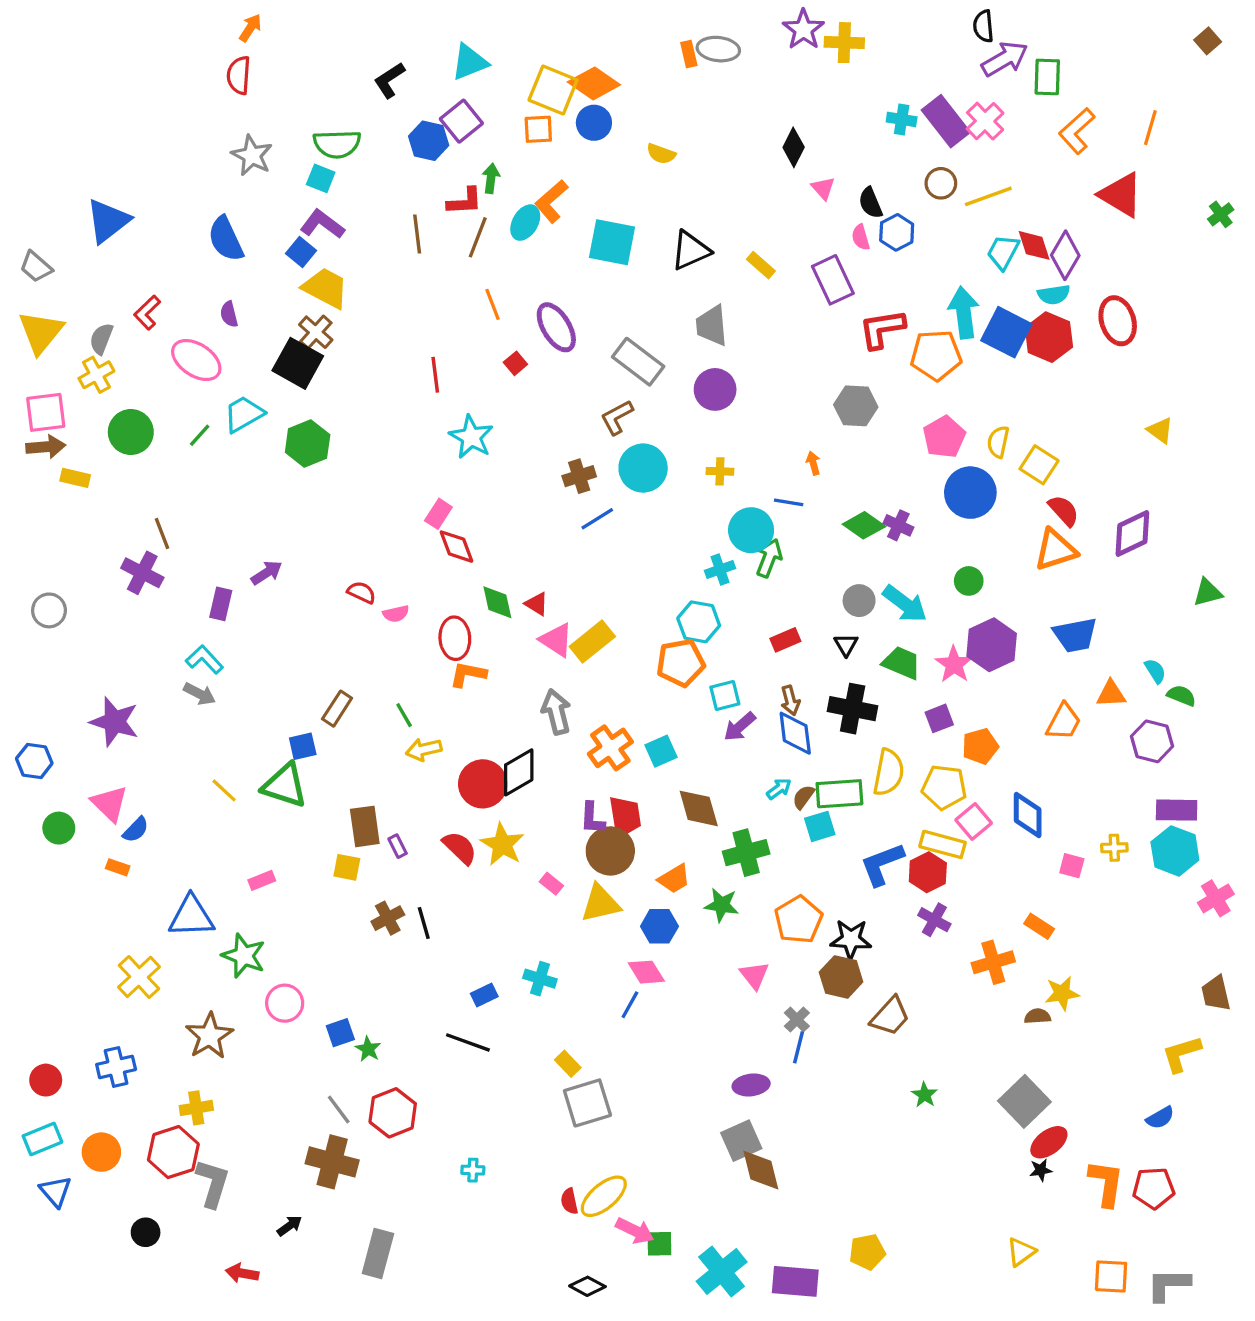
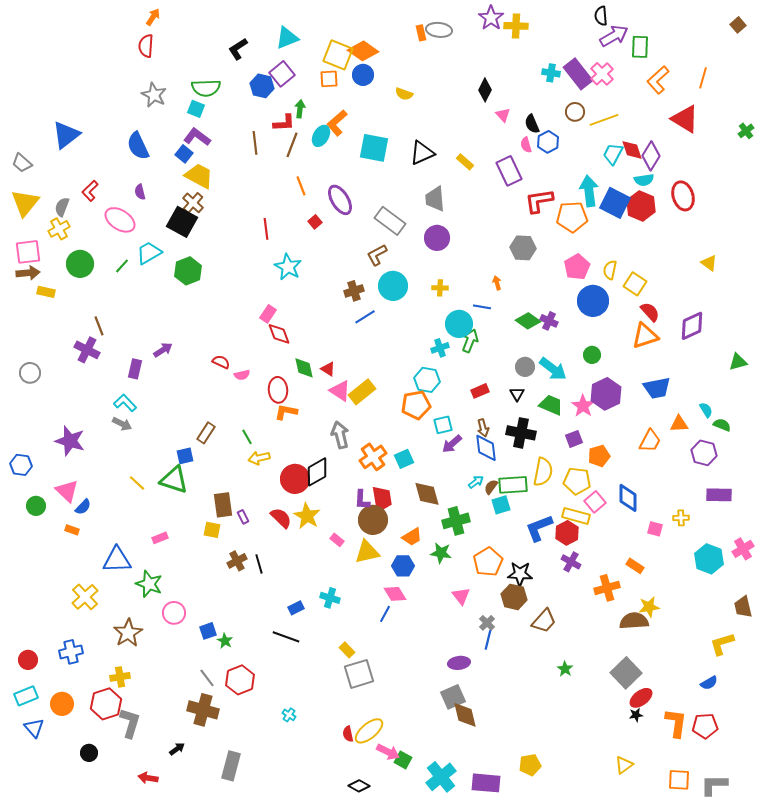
cyan hexagon: (1175, 851) -> (709, 559), moved
brown semicircle: (1037, 1016) -> (634, 621), size x1.8
cyan cross: (473, 1170) -> (289, 715), turned 32
green square: (659, 1244) -> (403, 760), turned 30

